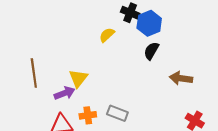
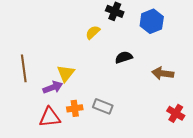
blue hexagon: (149, 23) -> (152, 21), moved
black semicircle: (151, 51) -> (124, 57), moved, turned 42

